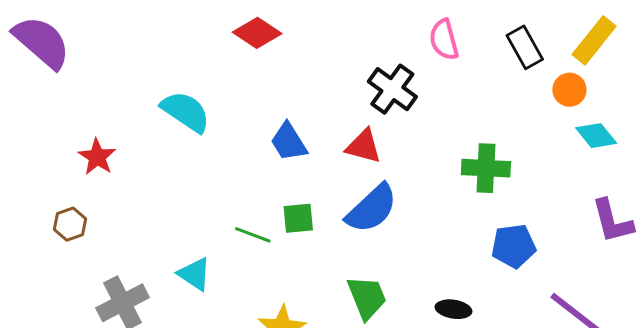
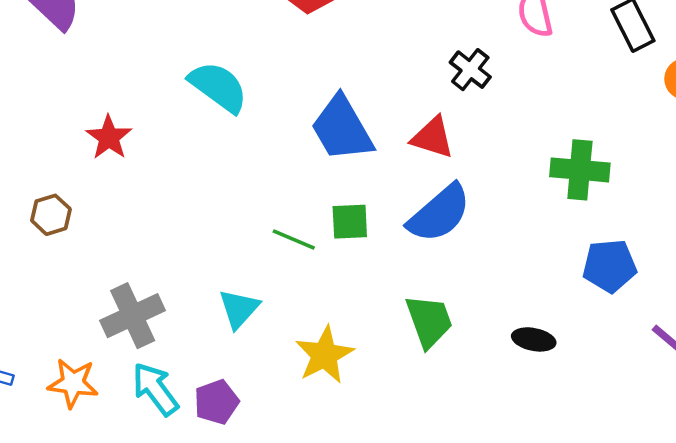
black cross: (392, 89) -> (470, 70), size x0.7
blue trapezoid: (289, 142) -> (342, 129), size x1.4
brown hexagon: (70, 224) -> (51, 215), moved
cyan triangle: (194, 274) -> (239, 309), moved, turned 36

